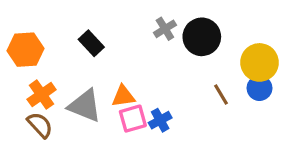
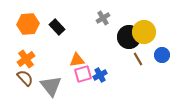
black circle: (202, 37) -> (129, 37), moved
orange hexagon: (26, 50) -> (28, 24), moved
yellow circle: (259, 62) -> (144, 32), moved
gray triangle: (85, 106) -> (51, 86), moved, turned 30

